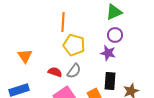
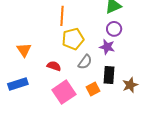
yellow pentagon: (74, 45) -> (73, 39), turned -30
gray semicircle: (74, 71) -> (85, 62), moved

